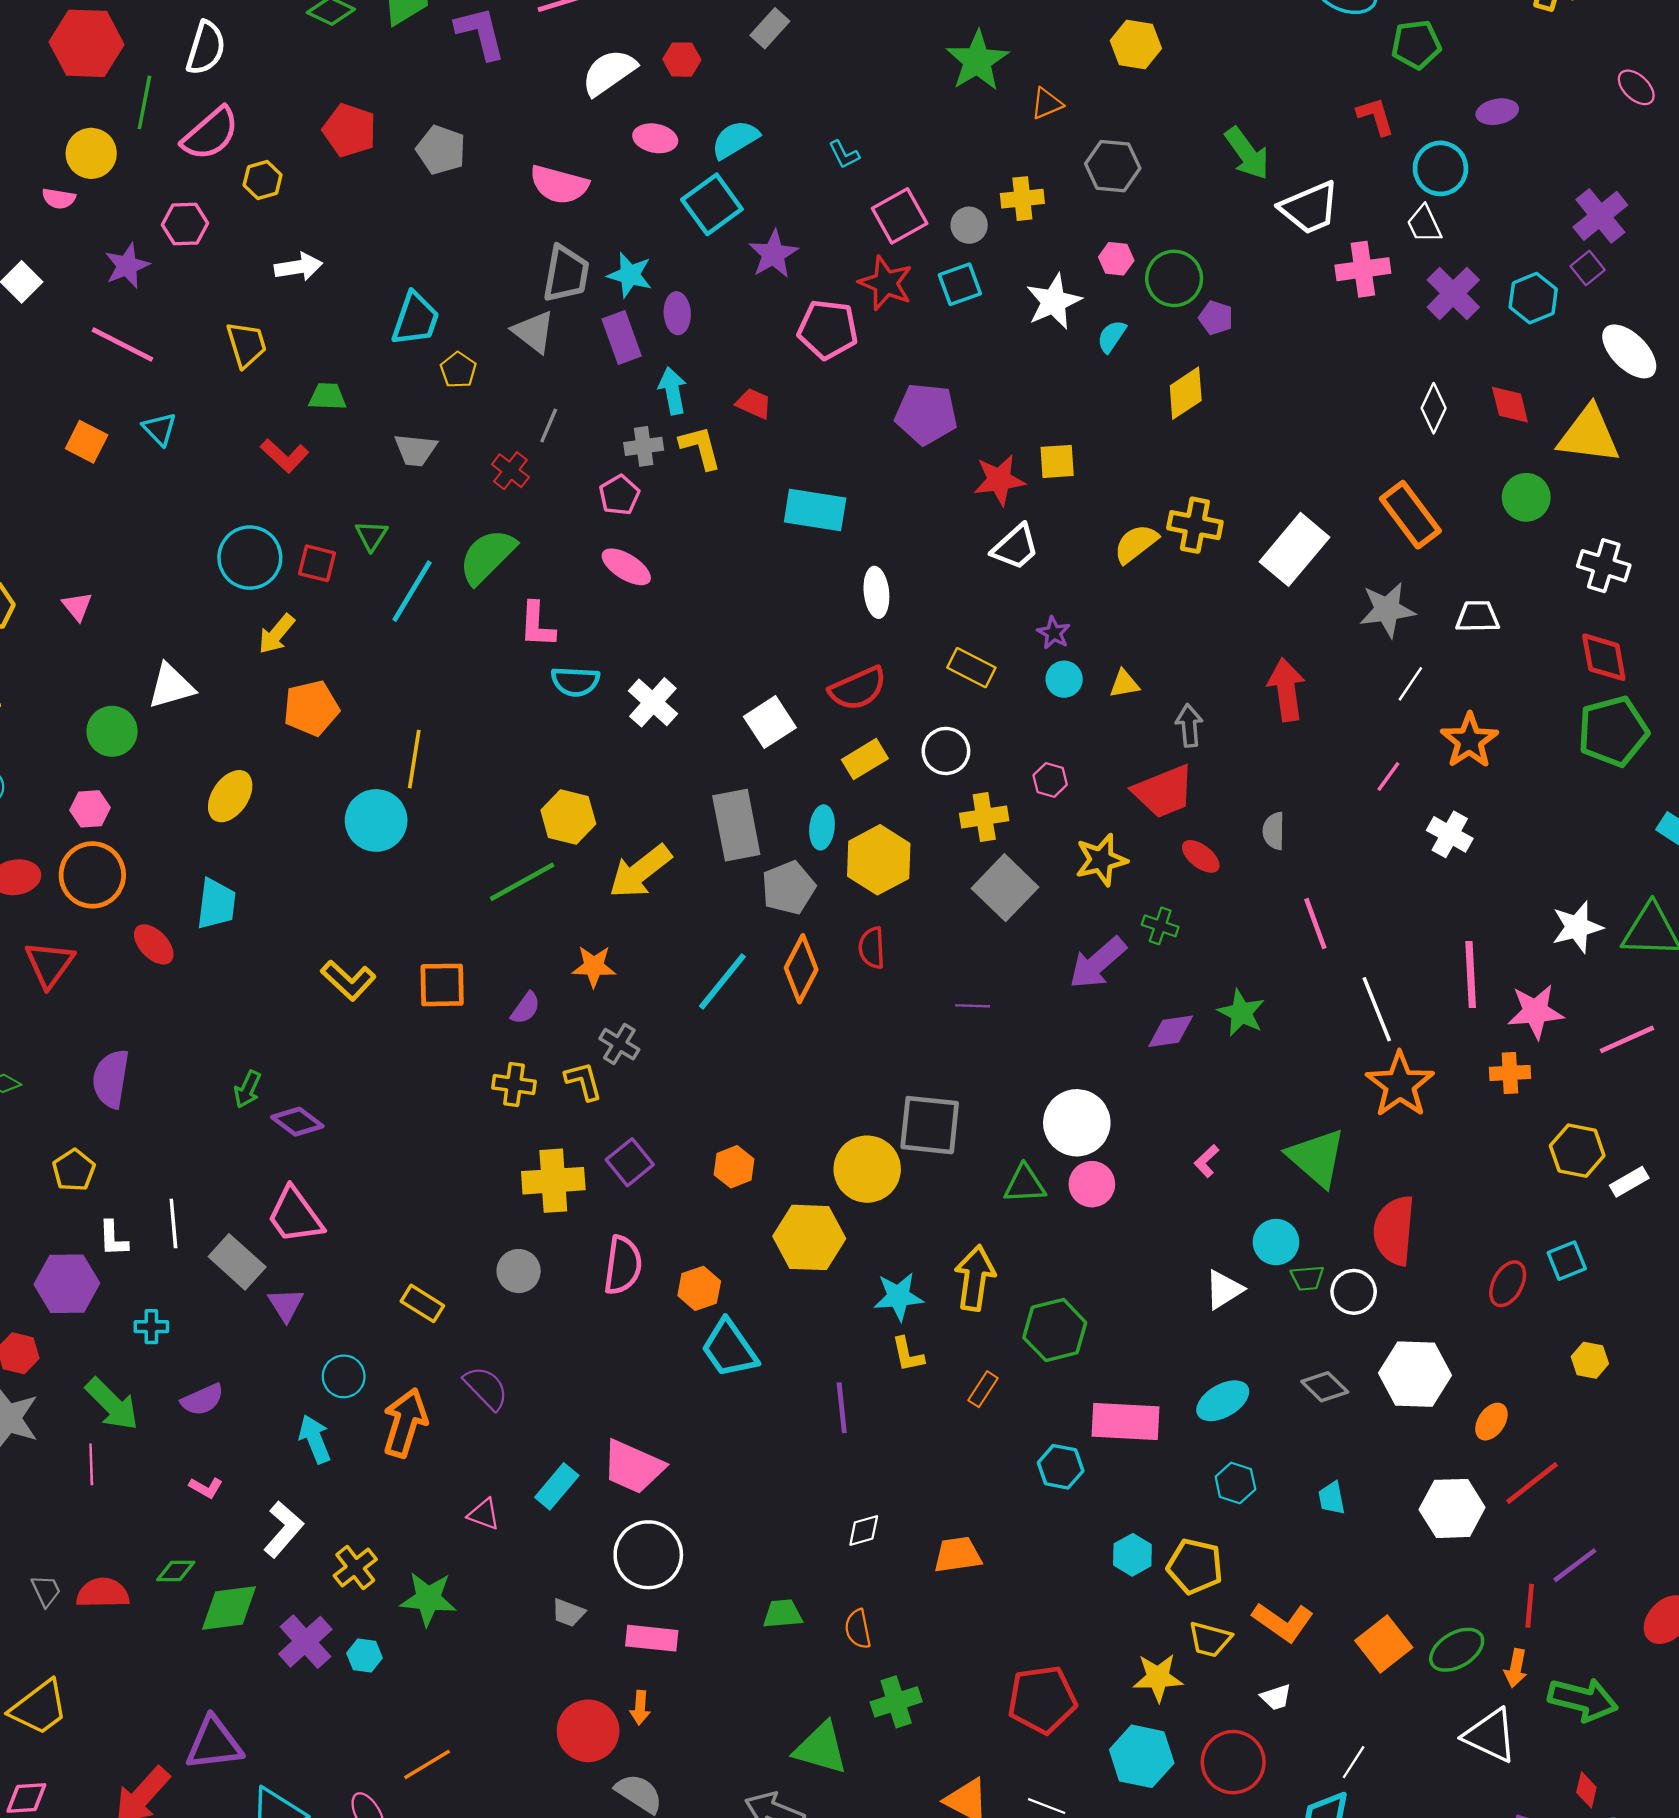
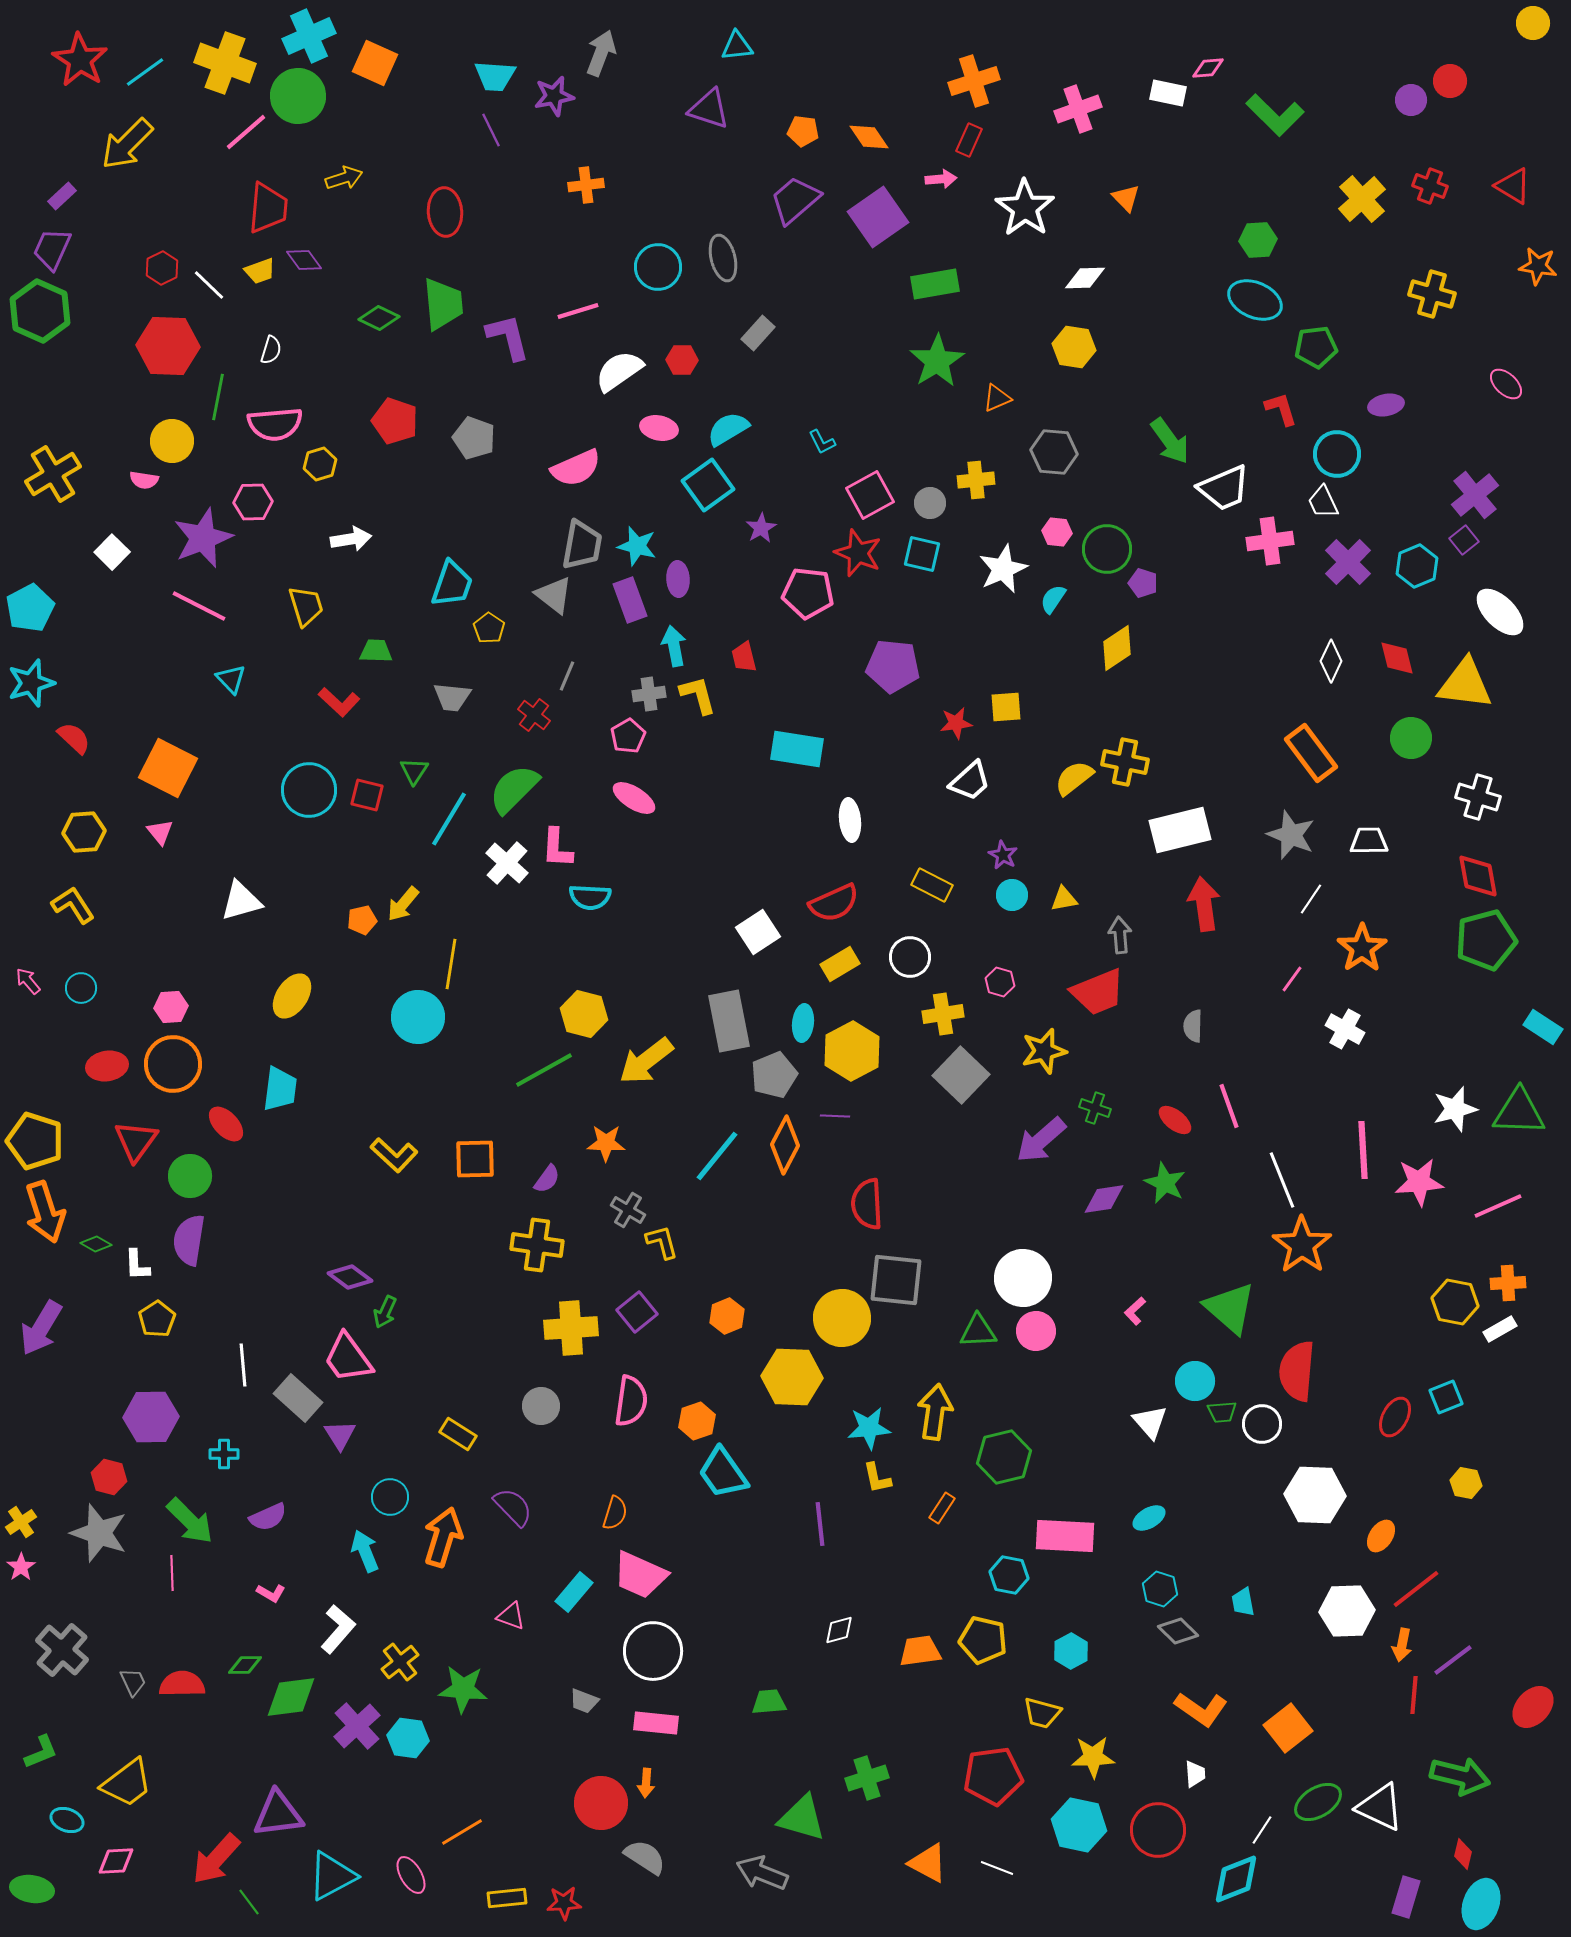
white semicircle: (206, 48) -> (271, 350), size x0.6
pink semicircle: (210, 134) -> (275, 424), turned 36
pink semicircle: (559, 185) -> (576, 468), turned -39
purple star: (773, 254) -> (761, 528), size x0.7
purple star: (127, 266) -> (203, 538), size x1.5
cyan square: (960, 284) -> (922, 554), turned 33
red trapezoid: (754, 404) -> (744, 657), turned -128
orange square: (87, 442) -> (168, 768), moved, size x1.6
red star: (999, 480) -> (956, 723), size x0.7
white rectangle: (1295, 549) -> (1180, 830), moved, turned 36
gray star: (1387, 610) -> (1291, 835), turned 30
yellow arrow: (276, 634) -> (403, 904), moved
white cross: (653, 702) -> (507, 863), moved
orange pentagon: (311, 708) -> (362, 920), size x0.6
green circle: (112, 731) -> (190, 1176), moved
red ellipse: (1201, 856) -> (1175, 1120), moved
red semicircle: (872, 948) -> (867, 1204), moved, size x1.4
purple line: (973, 1006) -> (835, 1116), moved
orange cross: (1510, 1073) -> (1508, 1283), moved
yellow L-shape: (583, 1081) -> (662, 1242), moved
yellow cross: (514, 1085) -> (537, 1245), size x1.4
green arrow: (248, 1089) -> (385, 1312), moved
white L-shape: (113, 1239) -> (137, 1265), moved
white triangle: (1224, 1290) -> (1150, 1422), turned -39
gray diamond: (1325, 1387) -> (1178, 1631), moved
cyan ellipse: (1223, 1401) -> (1149, 1518), size x0.7
yellow pentagon: (1195, 1566) -> (983, 1640), moved
orange semicircle: (858, 1629) -> (615, 1513), moved, turned -152
yellow trapezoid: (1210, 1639) -> (1042, 1713), moved
green ellipse: (1457, 1650) -> (1318, 1802), moved
cyan hexagon: (365, 1656) -> (408, 1738), size x1.4
orange arrow: (1516, 1668) -> (1402, 1645), moved
white trapezoid: (1276, 1697) -> (1195, 1774), turned -76

